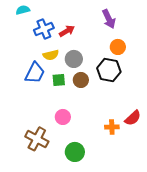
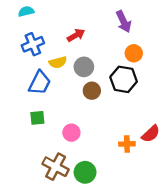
blue cross: (44, 29) -> (33, 44), moved
green square: (59, 80) -> (37, 118), moved
brown cross: (37, 139) -> (56, 167), moved

